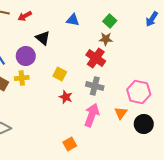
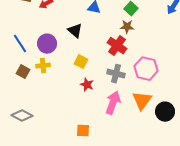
black triangle: (43, 38) -> (75, 31), moved
pink hexagon: (139, 92) -> (146, 69), moved
orange triangle: (121, 113) -> (142, 101), size x1.5
orange square: (70, 144) -> (83, 131), moved, turned 32

